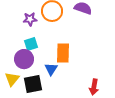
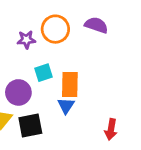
cyan square: (31, 44) -> (44, 73), moved
blue triangle: (51, 69) -> (66, 106), moved

